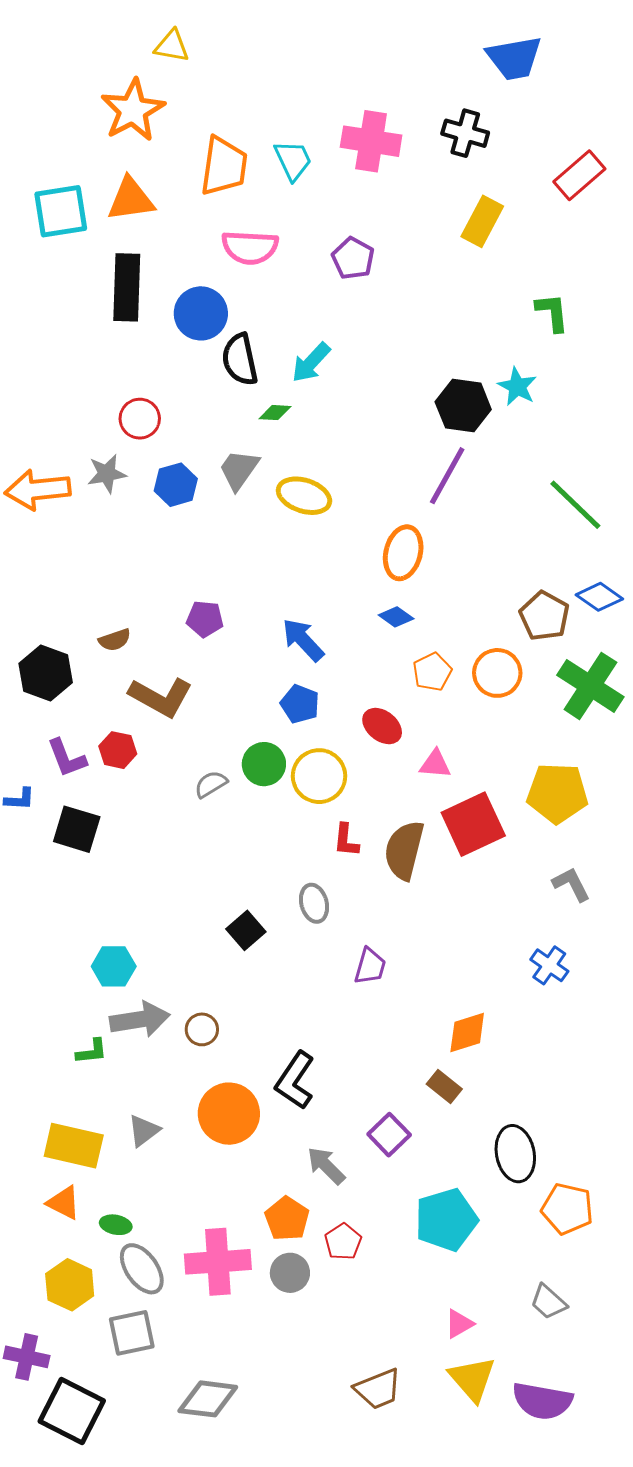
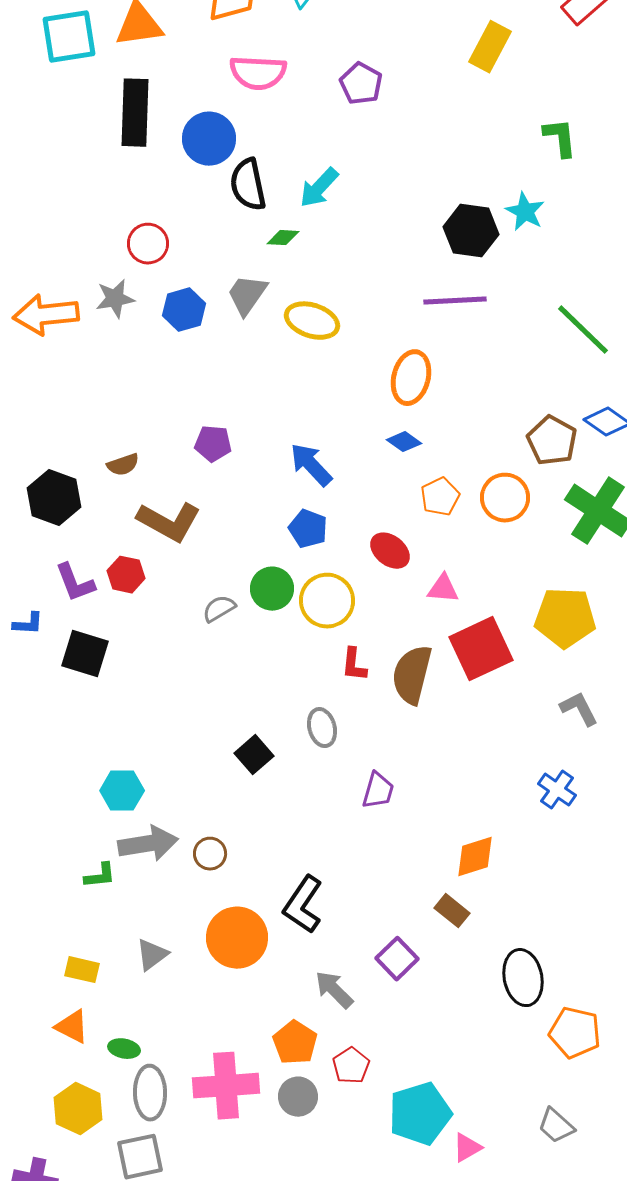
purple line: (447, 476) -> (455, 301), turned 58
yellow rectangle: (74, 1146) -> (82, 970), size x0.6
cyan pentagon: (446, 1220) -> (420, 1114), moved
gray ellipse: (142, 1269) -> (150, 1093), turned 34

